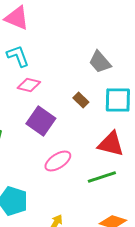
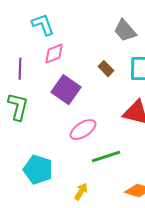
pink diamond: (29, 85) -> (54, 54), turned -35
green line: (102, 177) -> (106, 157), moved

